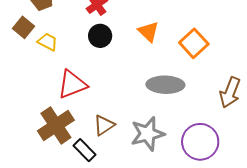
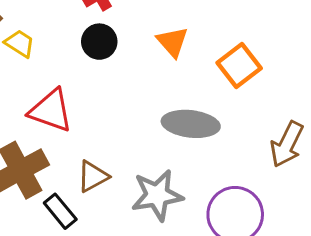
red triangle: (72, 84) -> (51, 111), turned 36

